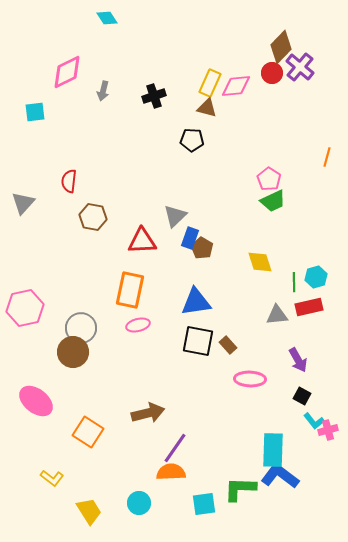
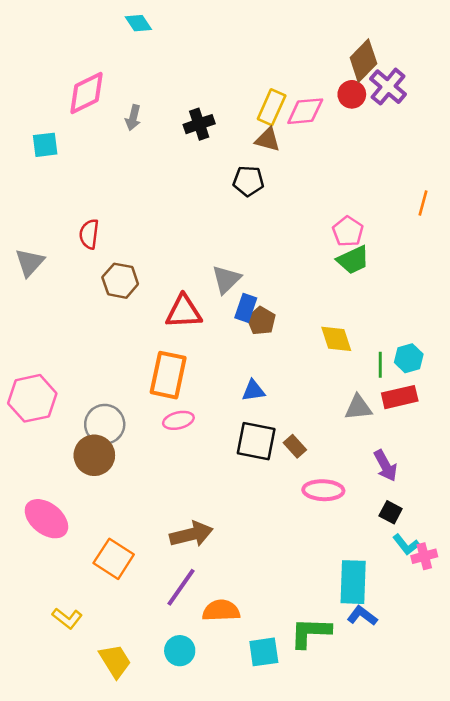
blue triangle: (196, 302) -> (253, 391), size x0.6
purple line: (175, 448) -> (181, 587), moved
blue L-shape: (280, 476) -> (362, 616), size x0.6

